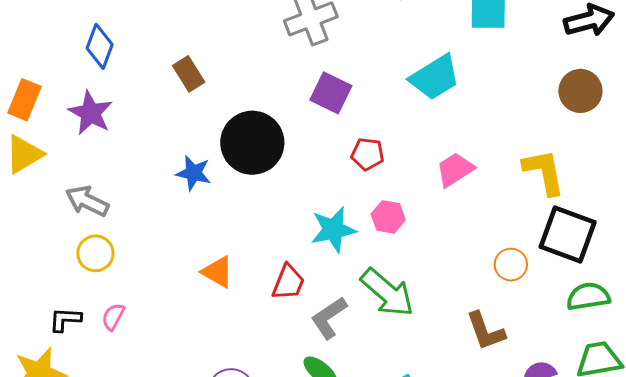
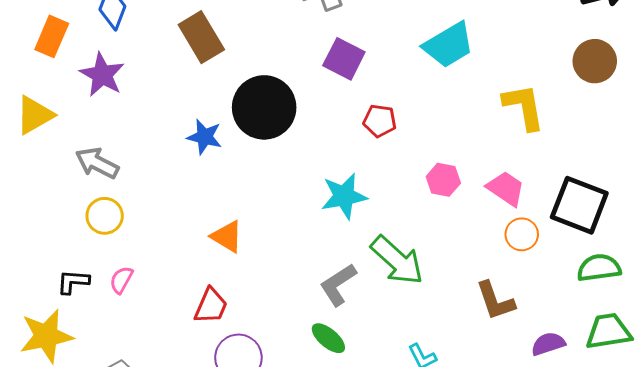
brown rectangle: (189, 74) -> (201, 37), size x1.4
orange rectangle: (24, 100) -> (52, 36), moved
pink trapezoid: (455, 170) -> (506, 189), moved, turned 66
yellow L-shape: (544, 172) -> (524, 107), moved
pink hexagon: (388, 217) -> (443, 180), moved
red trapezoid: (288, 282) -> (211, 306), moved

